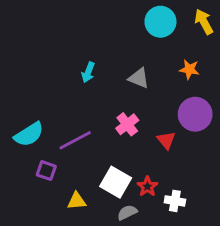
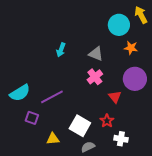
cyan circle: (160, 22) -> (119, 25), moved
pink cross: (127, 124) -> (95, 77), moved
red star: (147, 186) -> (107, 121), moved

